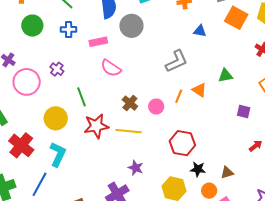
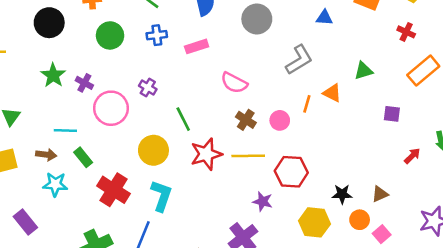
gray circle: (131, 26) -> (257, 19), moved
pink semicircle: (111, 68) -> (234, 83), moved
red hexagon: (182, 143) -> (291, 172), moved

